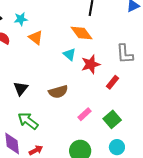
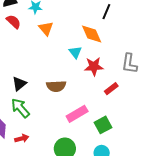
black triangle: (21, 88) -> (19, 84), moved
pink rectangle: (85, 114) -> (77, 114), size x1.5

